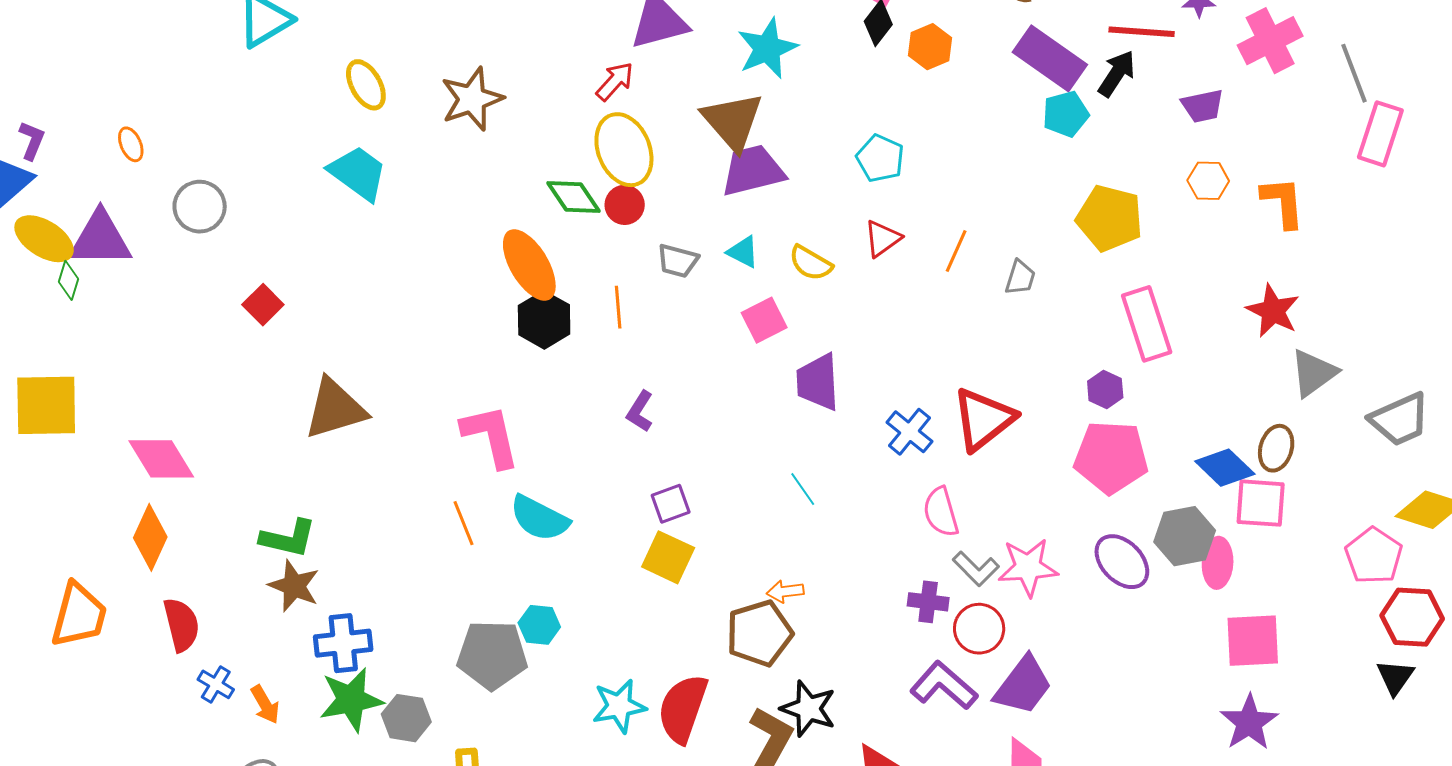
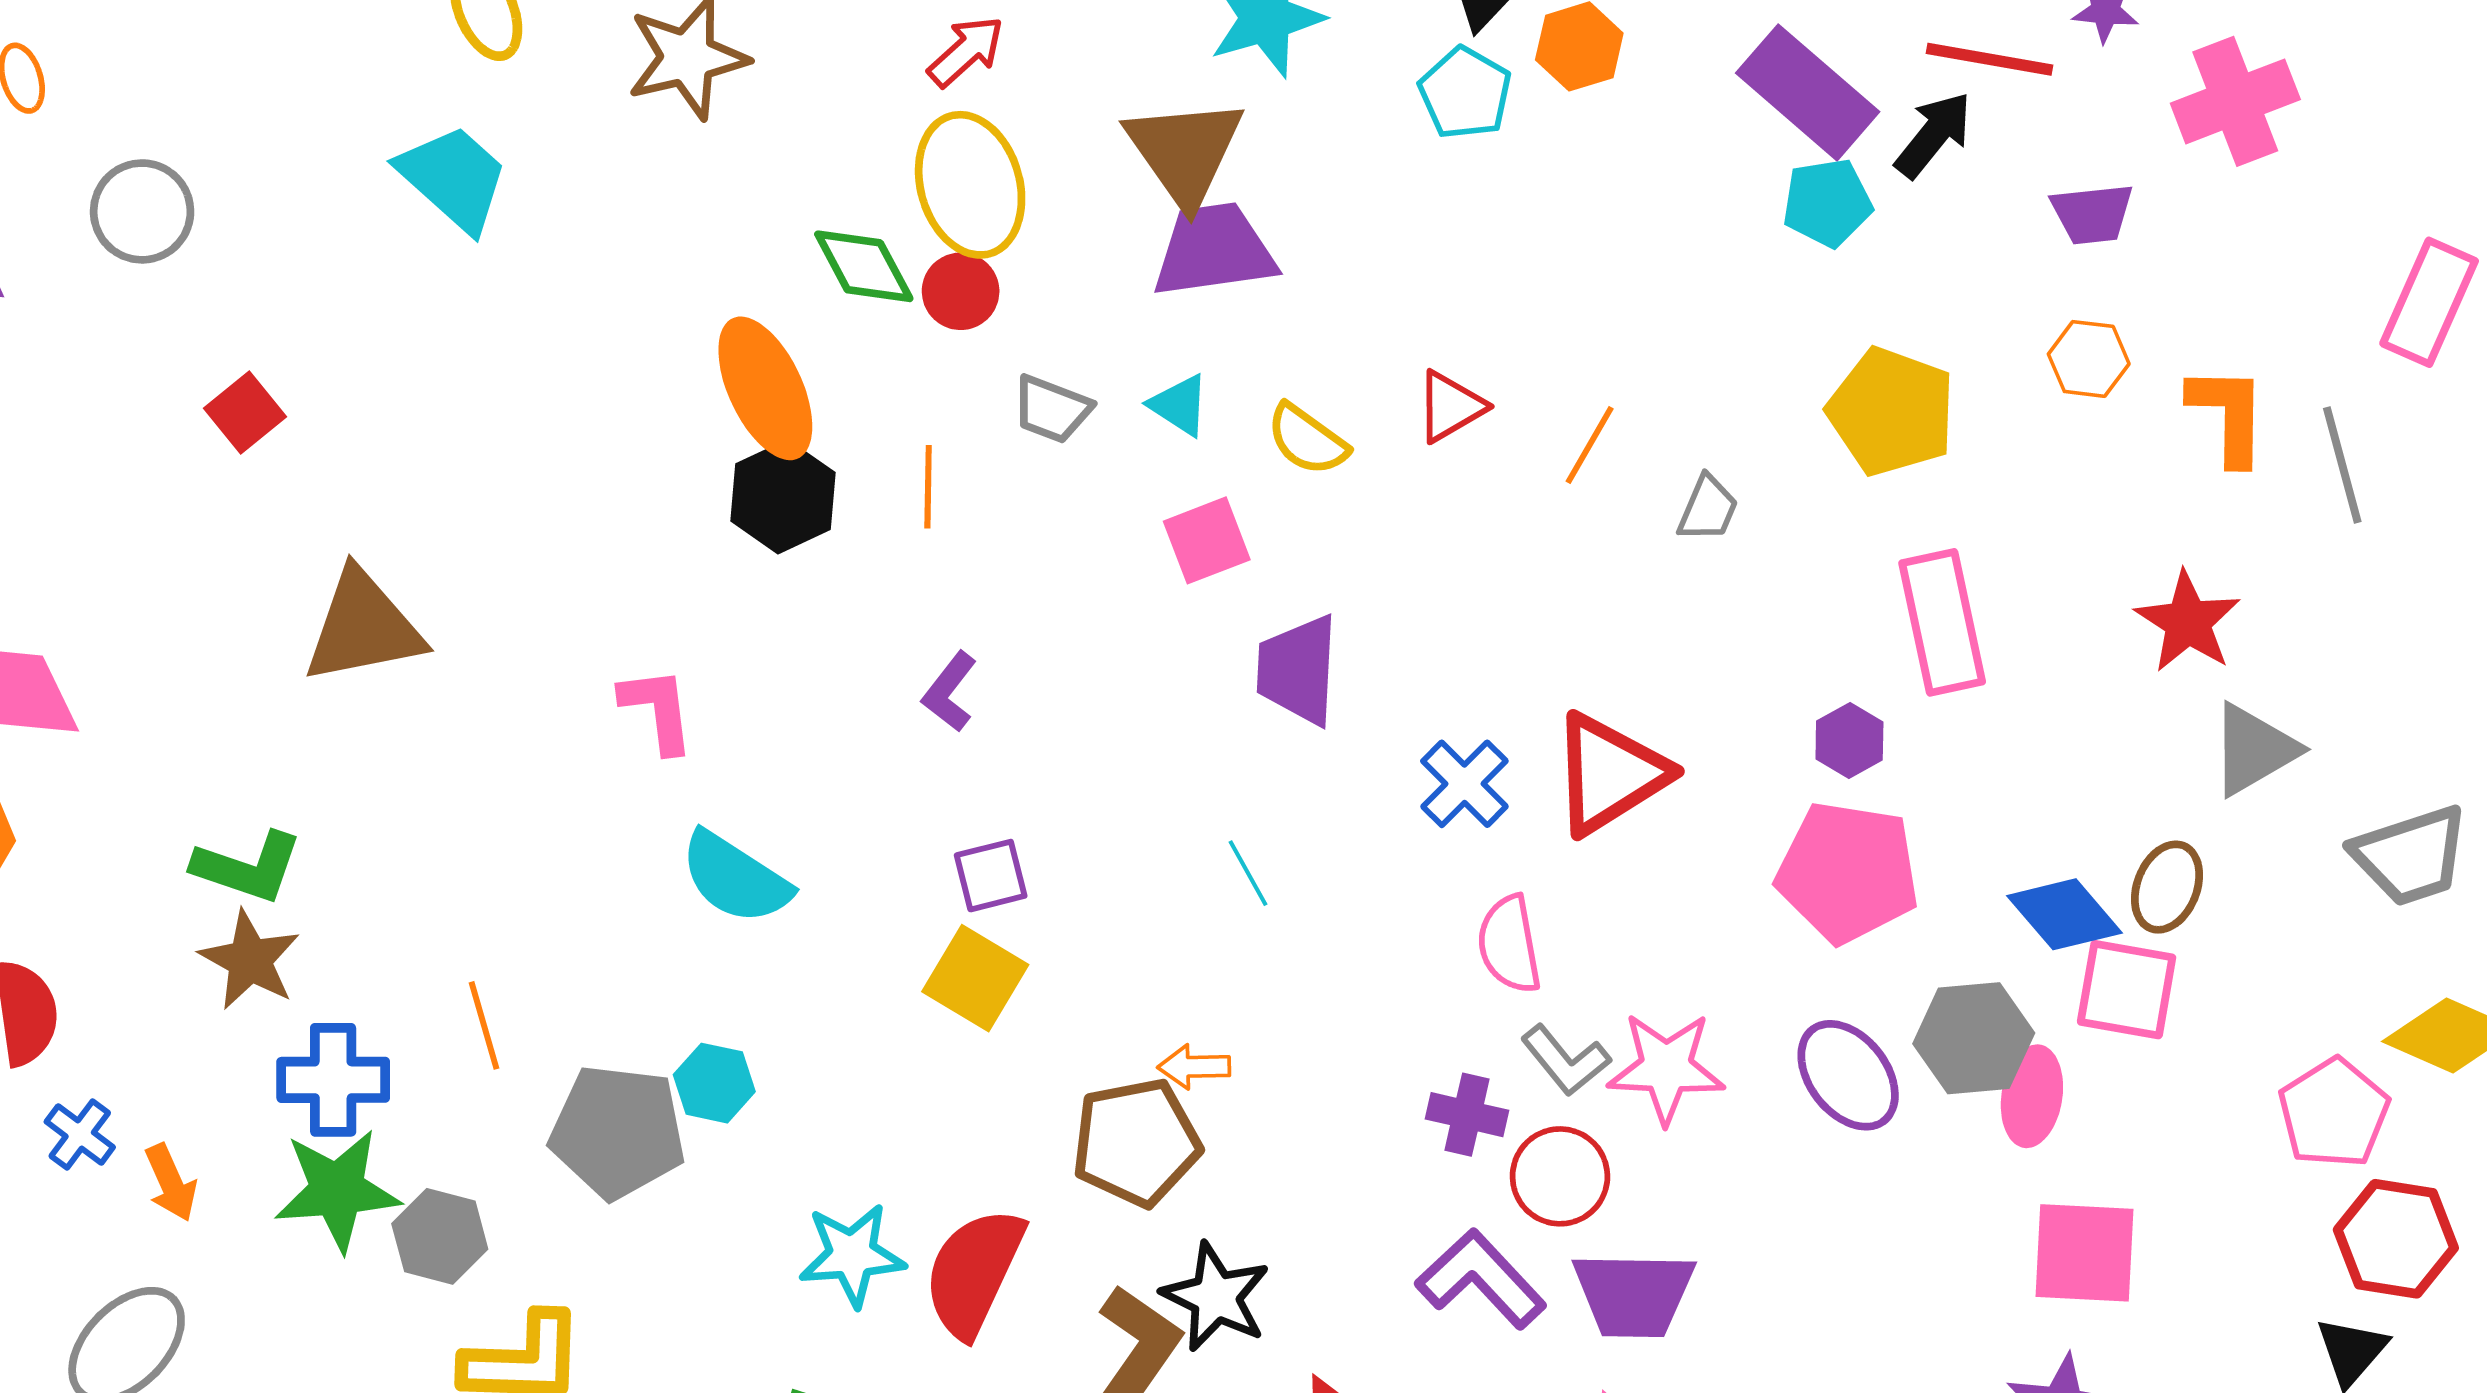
gray line: (1354, 73) -> (2342, 465), moved
cyan pentagon: (880, 158) -> (1465, 93), moved
pink L-shape: (491, 436) -> (658, 710), size x0.7
orange line: (463, 523) -> (484, 1025), moved
purple trapezoid: (1023, 685) -> (1634, 1294), turned 48

